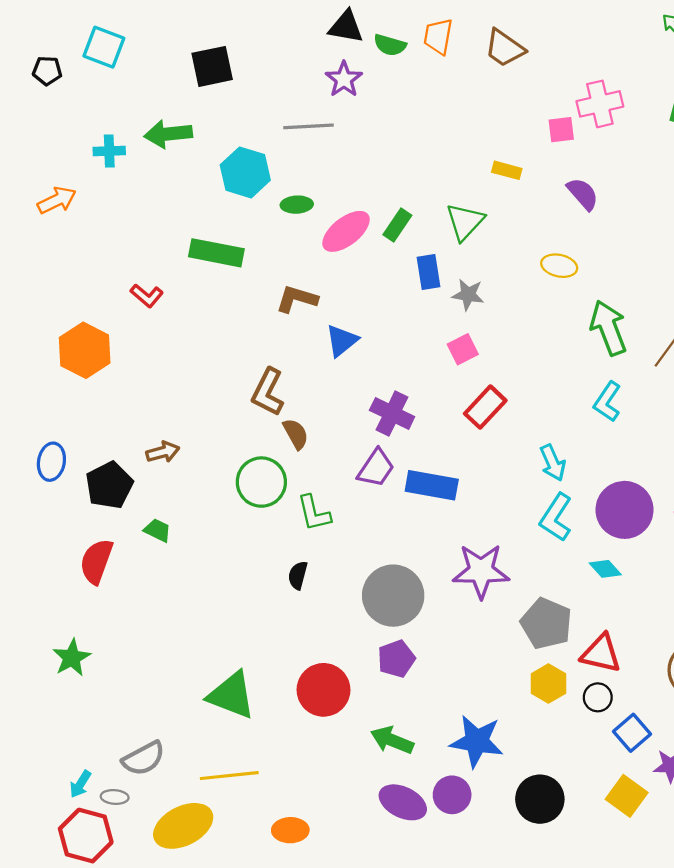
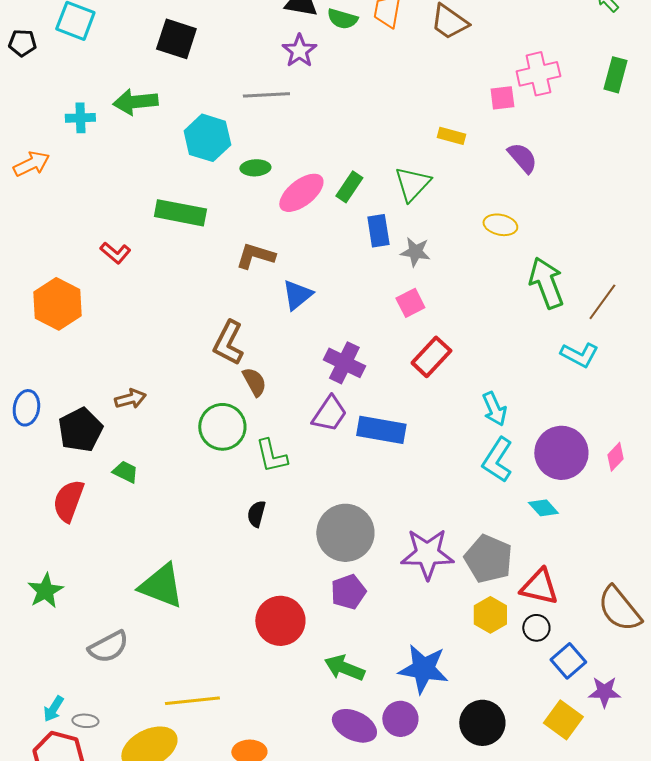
black square: (212, 66) -> (176, 39), turned 30
cyan L-shape: (607, 402) -> (579, 355), moved, turned -96
purple star: (481, 571) -> (427, 554), moved
green triangle: (231, 695) -> (161, 586), moved
gray semicircle: (144, 758) -> (108, 647), moved

